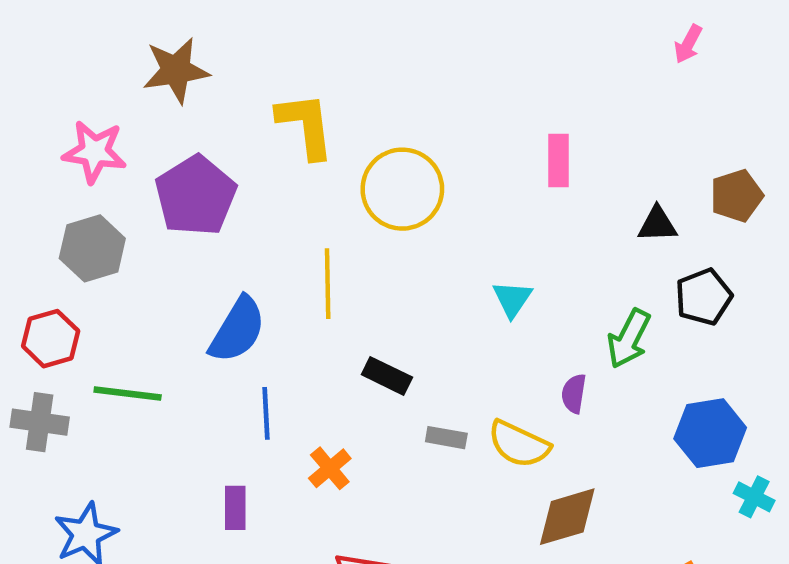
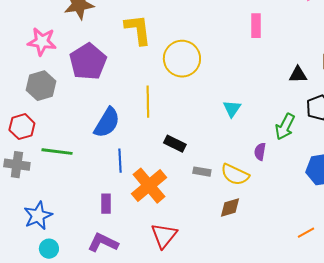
pink rectangle: (558, 161) -> (256, 26), moved
orange cross: (330, 468) -> (149, 186), size x1.8
brown diamond: (567, 517) -> (230, 208), moved, size x0.7

